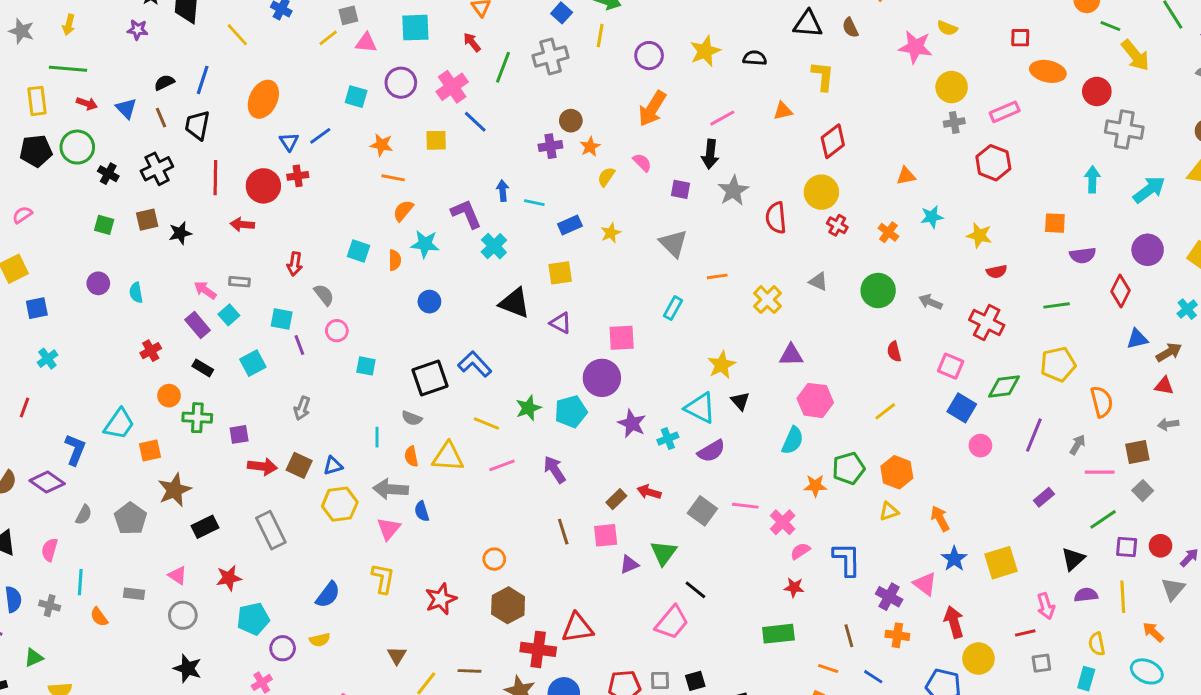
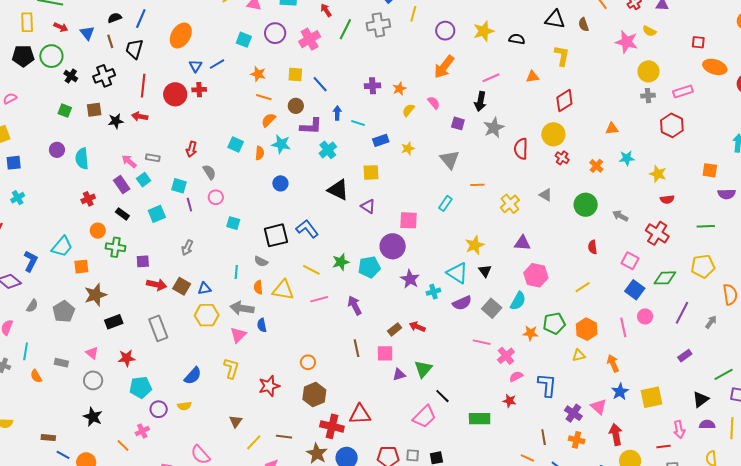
brown circle: (571, 121) -> (296, 106), moved
blue line: (475, 122) -> (320, 84), moved
purple L-shape: (466, 214) -> (311, 126), turned 110
red arrow: (242, 225) -> (140, 116), moved
cyan semicircle: (136, 293) -> (82, 159), size x1.5
pink line: (1100, 472) -> (623, 327), moved, turned 72
gray square: (702, 511) -> (492, 308), moved
green rectangle: (778, 634) -> (480, 419), moved

